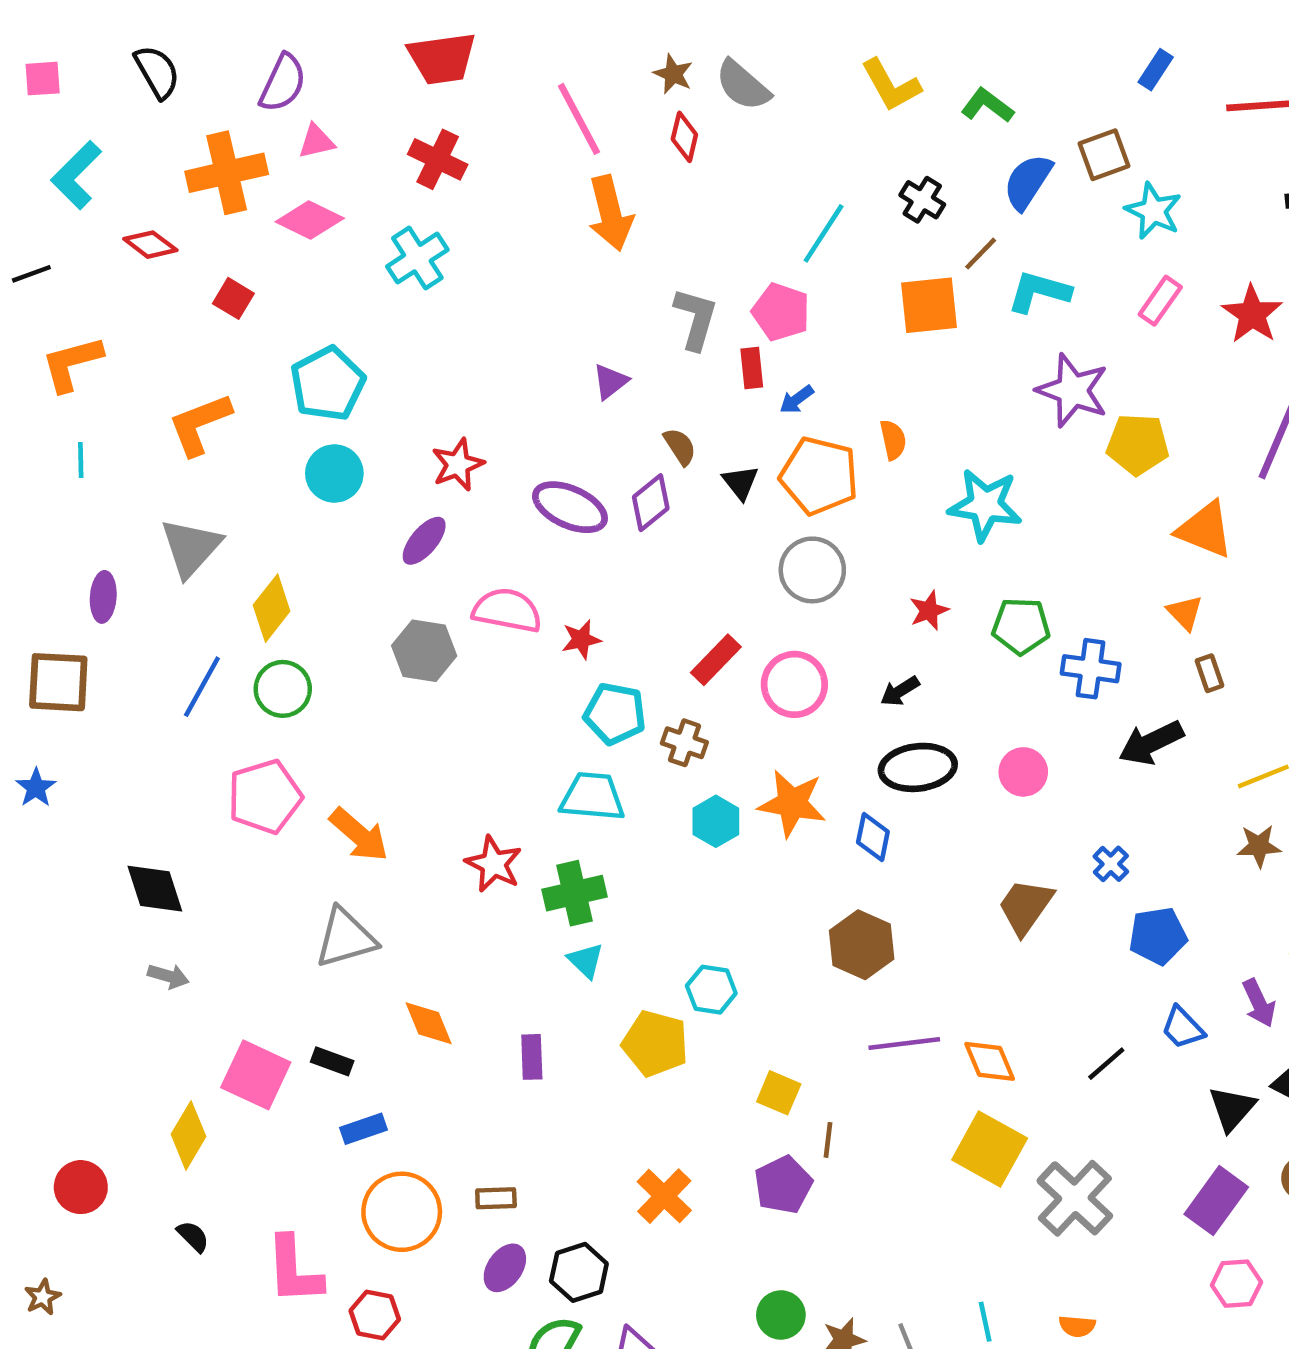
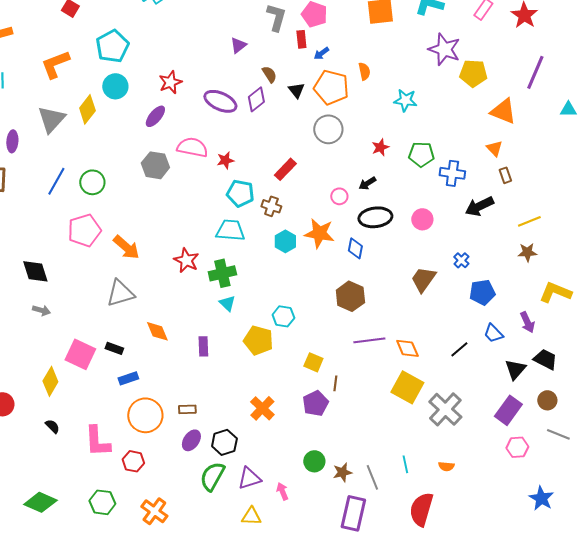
cyan star: (985, 505) -> (405, 100), size x0.7
yellow diamond: (272, 608) -> (87, 109), moved
pink circle: (794, 684) -> (339, 196), moved, size x0.6

